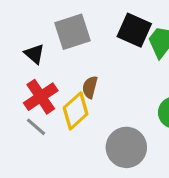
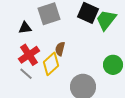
black triangle: (34, 54) -> (25, 28), turned -48

